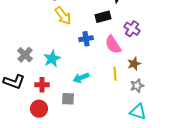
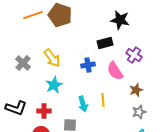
yellow arrow: (63, 16) -> (52, 58), moved
gray cross: (25, 55) -> (23, 63), moved
yellow line: (115, 74) -> (103, 100), moved
cyan arrow: (81, 78) -> (83, 104), turned -84

